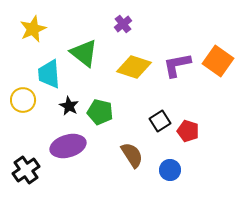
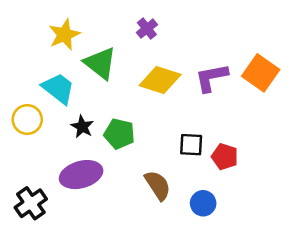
yellow star: (33, 29) -> (64, 35), moved
cyan trapezoid: (49, 74) -> (58, 88), turned 132
black square: (160, 121) -> (191, 145), turned 35

